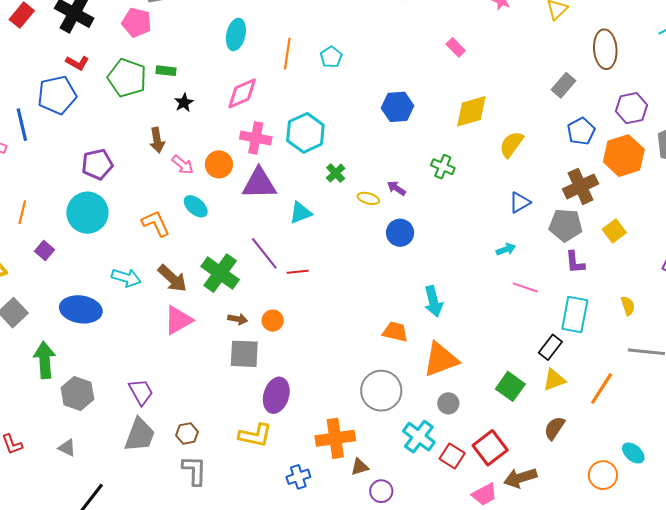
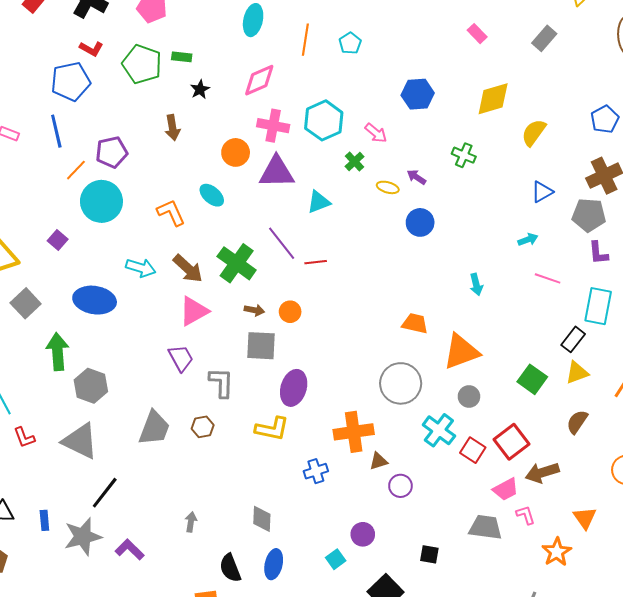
gray rectangle: (563, 85) -> (544, 38), moved
blue line: (22, 125) -> (56, 131), moved
pink arrow: (183, 165) -> (376, 133), moved
orange line: (22, 212) -> (76, 170), moved, turned 30
cyan arrow: (433, 301) -> (476, 285), moved, size x0.7
purple trapezoid: (141, 392) -> (181, 358), moved
gray triangle: (67, 448) -> (80, 441), size x2.0
gray L-shape: (194, 470) -> (221, 383), moved

